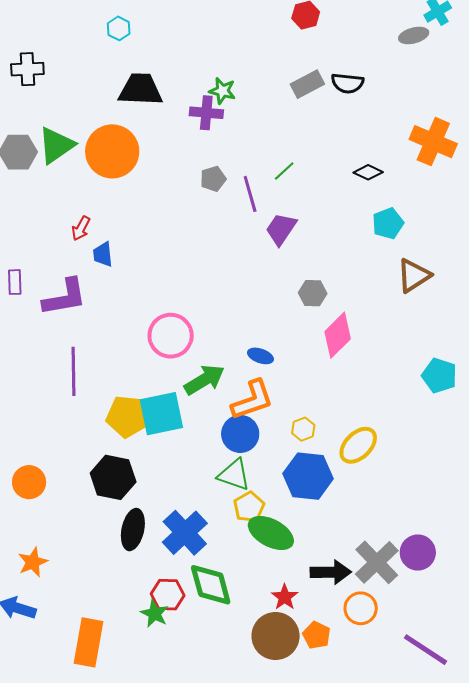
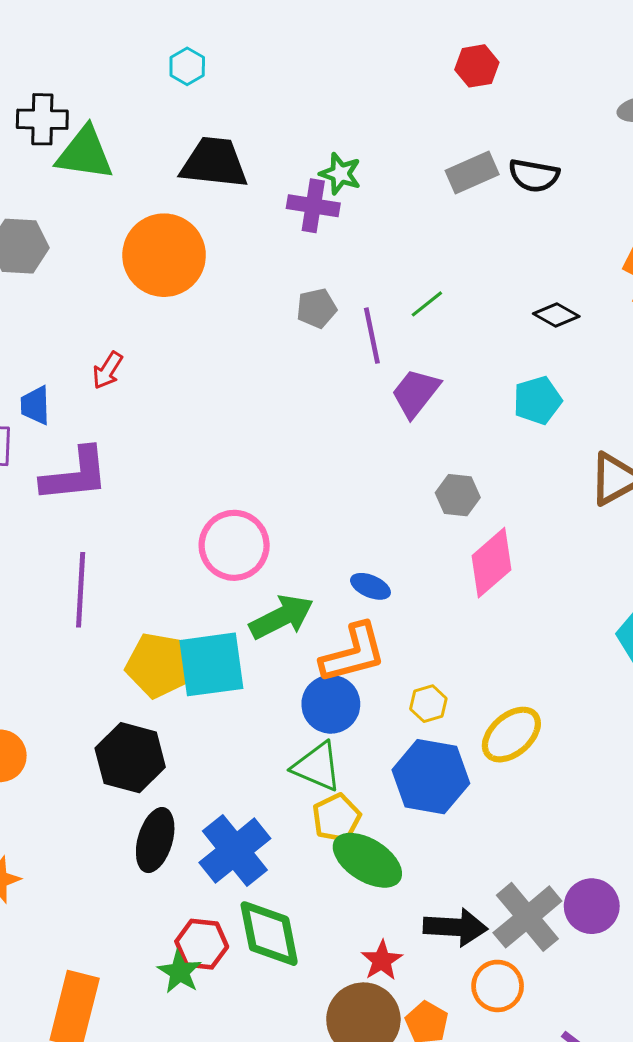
green triangle: (56, 145) -> (85, 153), moved, turned 39
cyan pentagon: (388, 223) -> (537, 400), moved
blue trapezoid: (103, 254) -> (35, 405), moved

